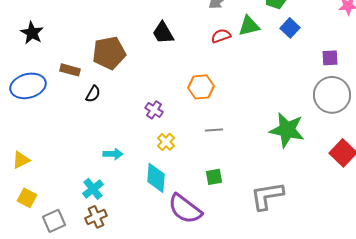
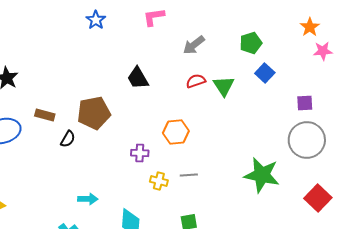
green triangle: (249, 26) -> (224, 86), moved, turned -50
brown pentagon: (109, 53) -> (94, 113), moved
purple cross: (154, 110) -> (140, 153), moved, turned -30
yellow cross: (166, 142) -> (159, 181), moved, turned -30

